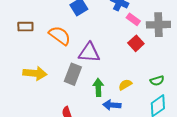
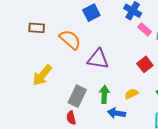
red square: (136, 43) -> (145, 64), moved
yellow arrow: (35, 73) -> (42, 75), turned 120
gray rectangle: (73, 74) -> (77, 96), moved

